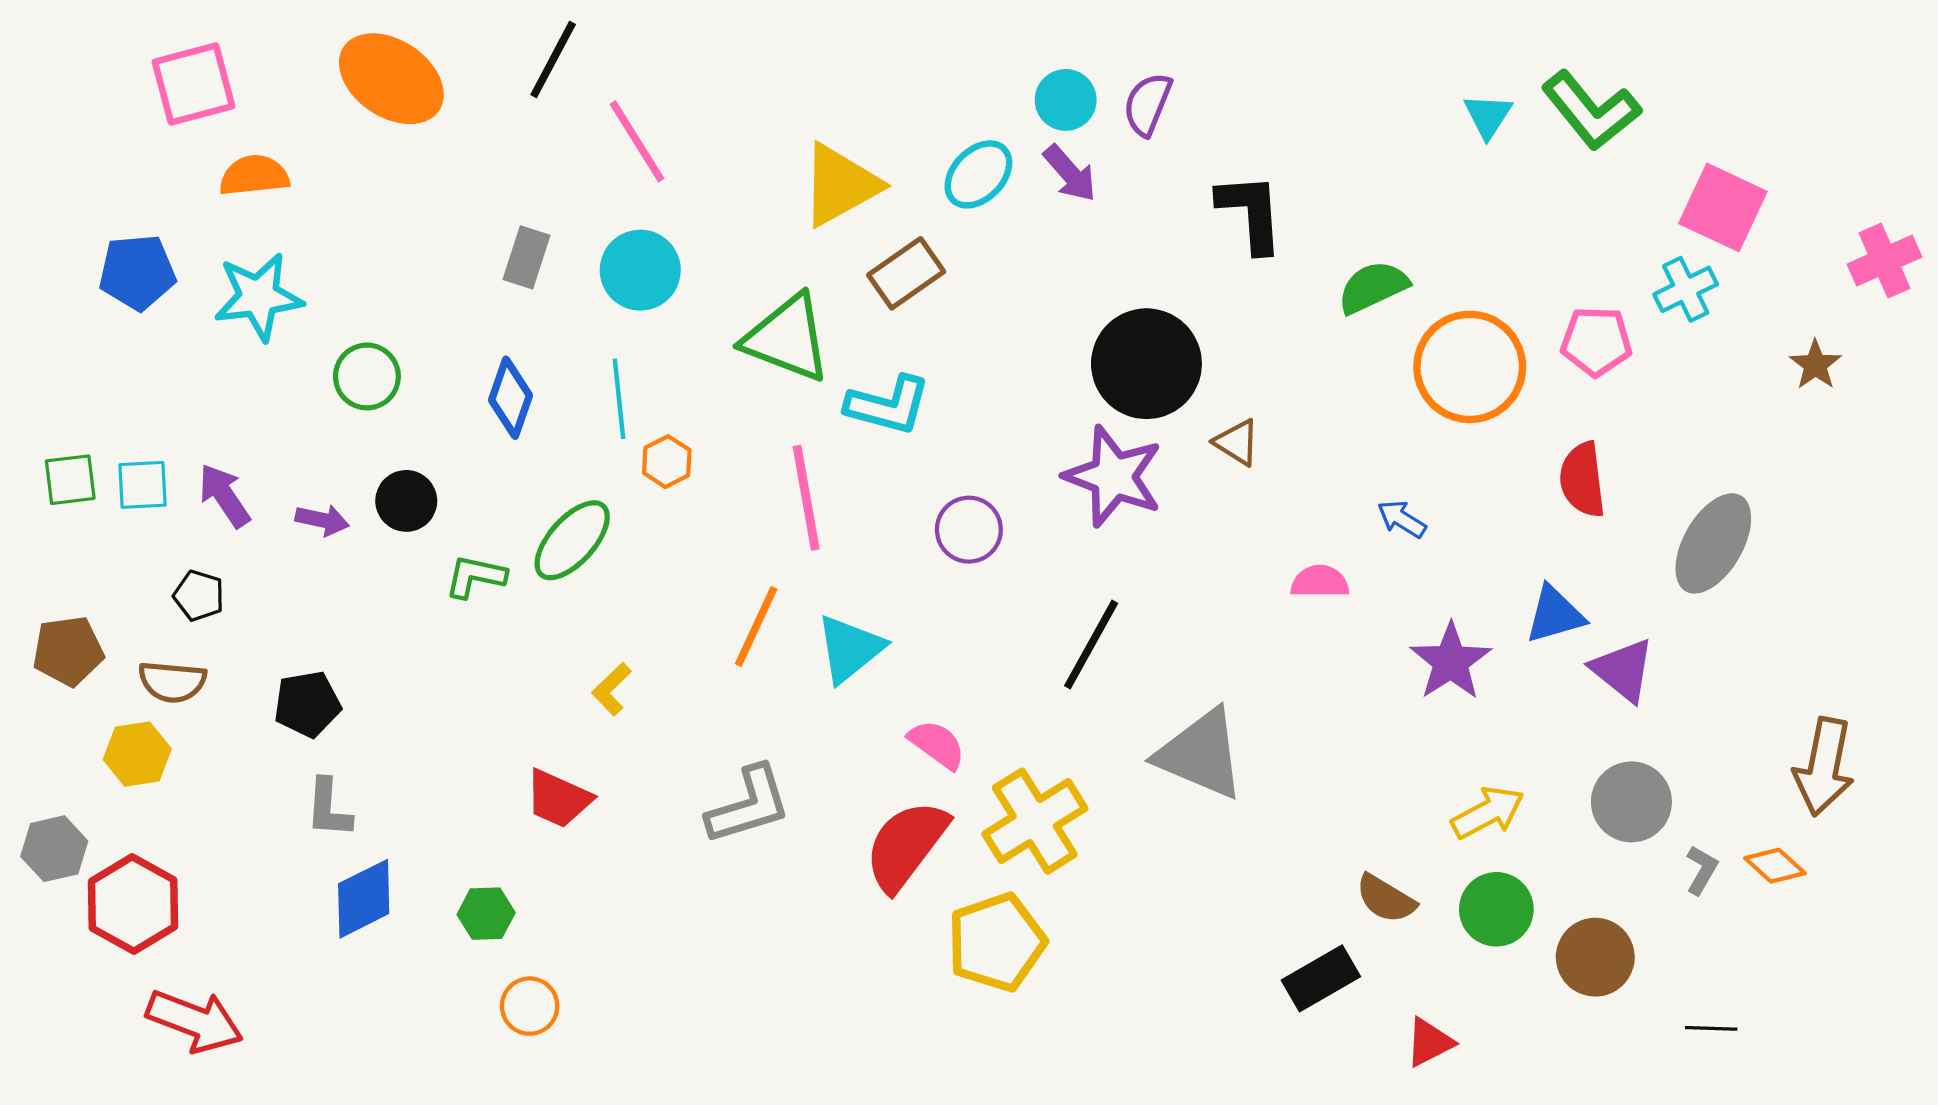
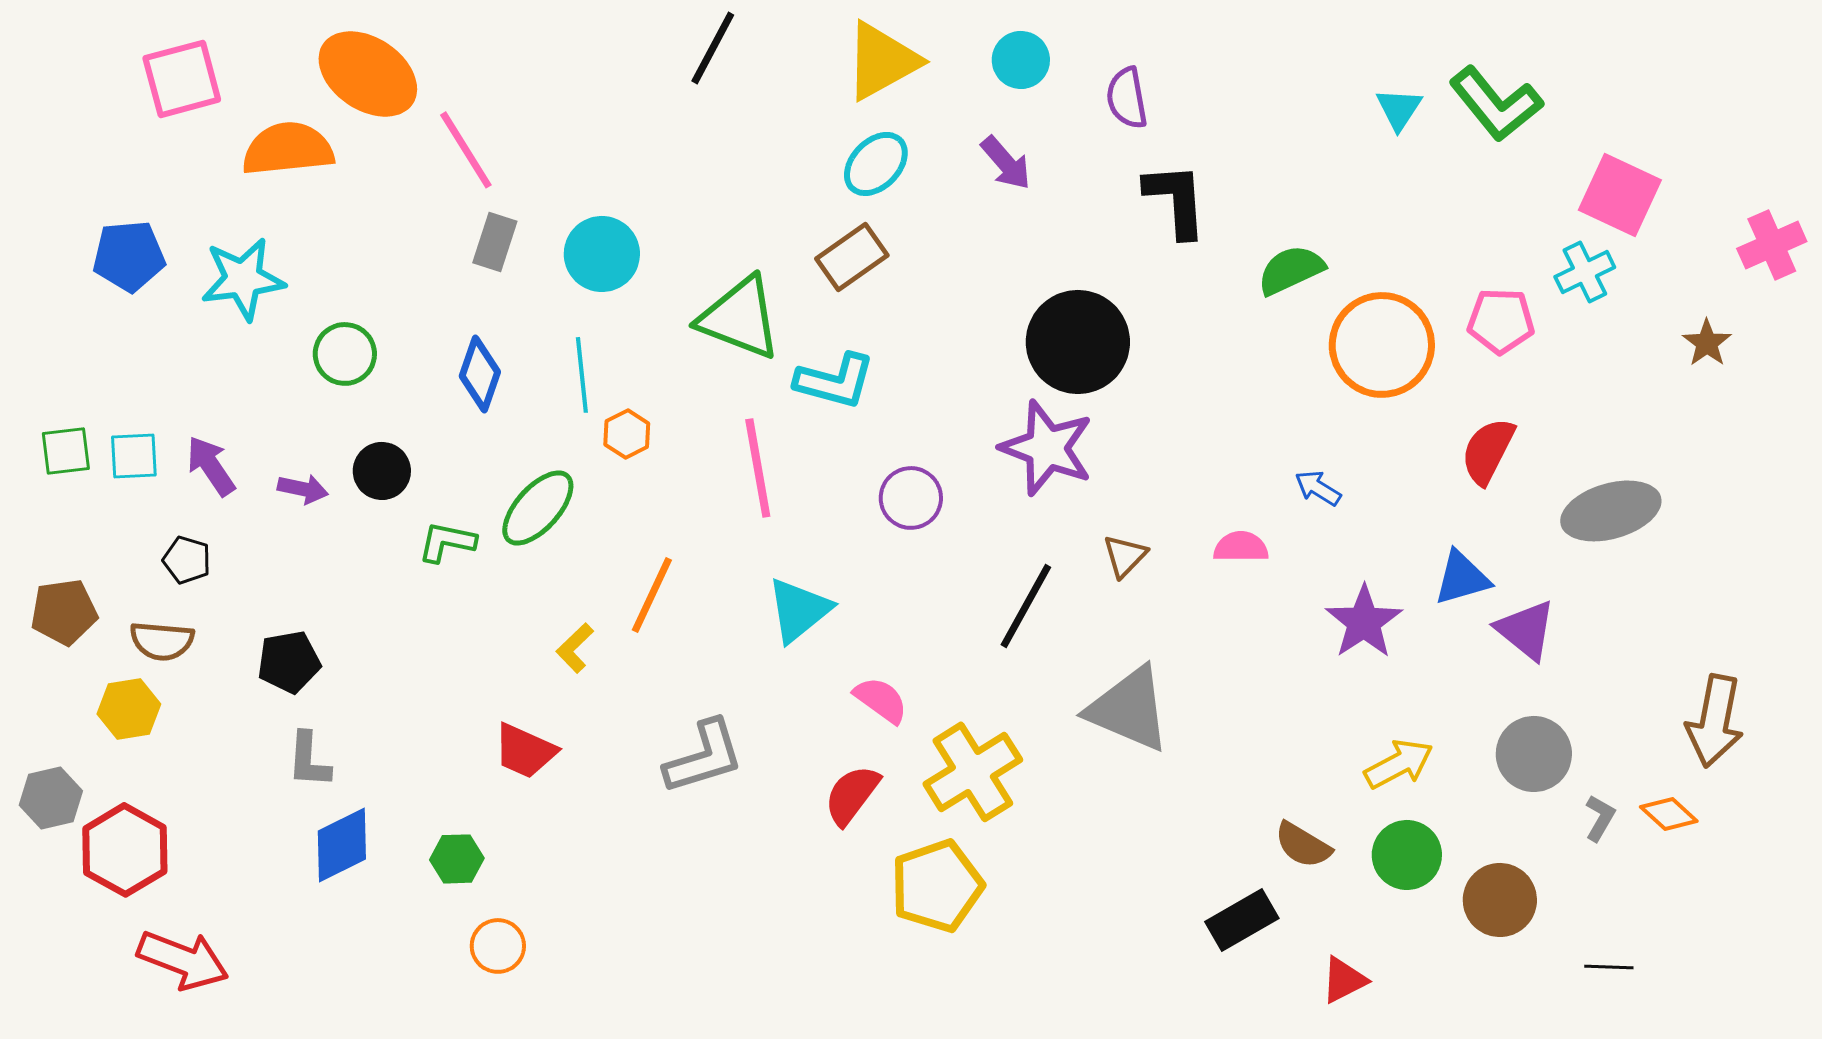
black line: (553, 60) -> (713, 48), moved
cyan circle: (1066, 100) -> (1021, 60), moved
purple semicircle: (1148, 104) -> (1127, 98), moved, turned -32
pink line: (637, 141) -> (466, 150), moved
cyan ellipse: (978, 174) -> (876, 164), moved
orange semicircle: (254, 175) -> (288, 149), moved, size x1.4
yellow triangle: (840, 185) -> (882, 61), moved
brown triangle: (1237, 442) -> (1125, 556), moved, turned 42
red semicircle: (1582, 480) -> (1488, 451), turned 34
gray ellipse: (1713, 543) -> (1611, 511), turned 44
orange line: (756, 626) -> (652, 595), moved
red semicircle: (906, 845) -> (852, 795), size x0.7

